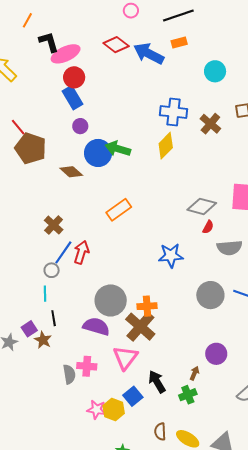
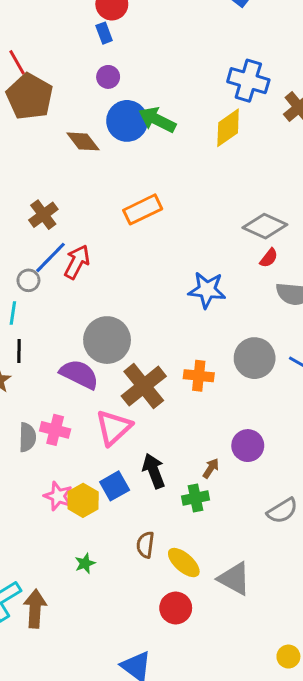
blue rectangle: (72, 98) -> (104, 33), size x0.6
orange cross: (147, 306) -> (199, 376), moved

